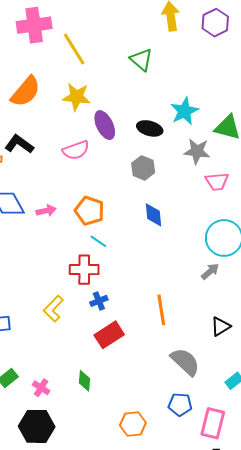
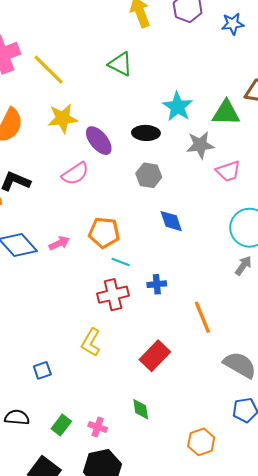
blue cross: (99, 301) -> (157, 284), moved, turned 30

